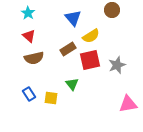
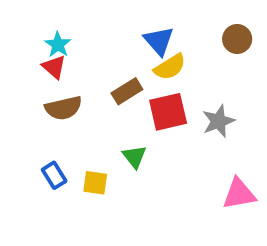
brown circle: (112, 10) -> (237, 39), moved
cyan star: (28, 13) -> (58, 45), moved
blue triangle: (73, 18) -> (159, 41), moved

